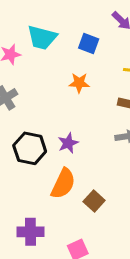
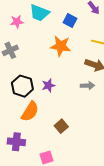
orange star: (79, 83) -> (61, 46), size x1.5
orange semicircle: (63, 184) -> (30, 111), moved

